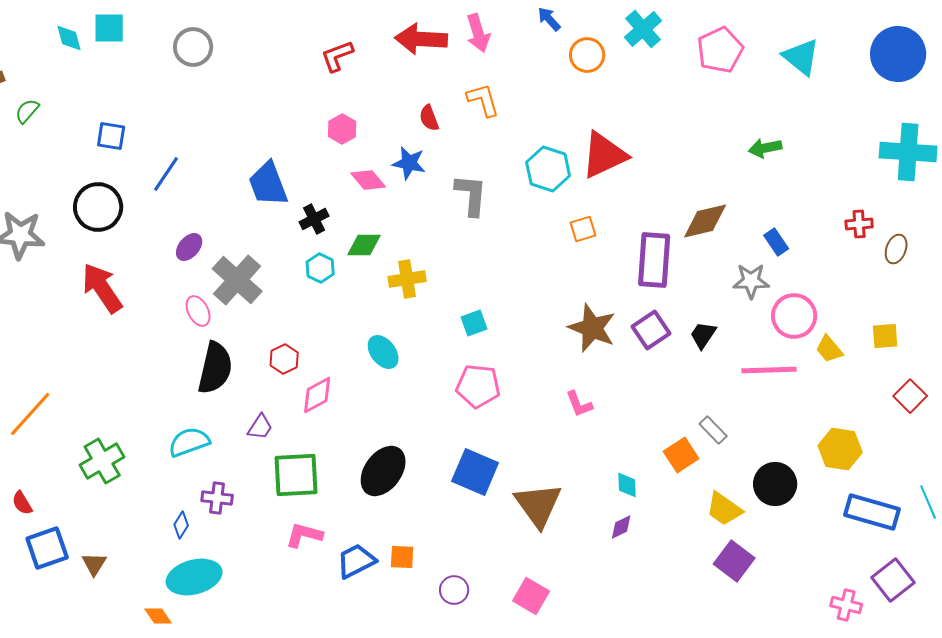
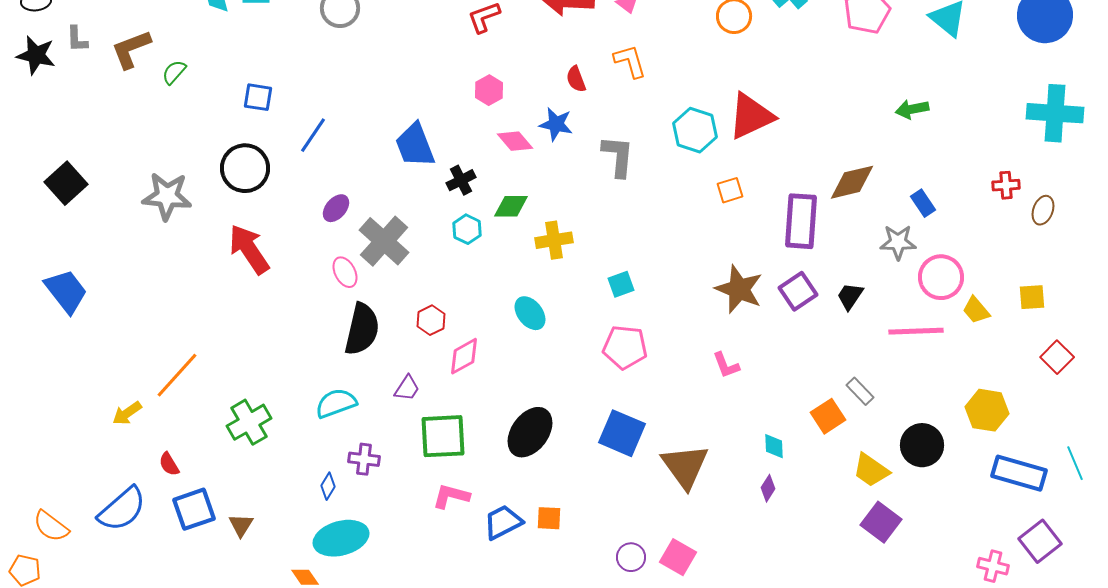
purple diamond: (621, 527) -> (768, 488), turned -32
purple circle: (454, 590) -> (631, 557), moved

